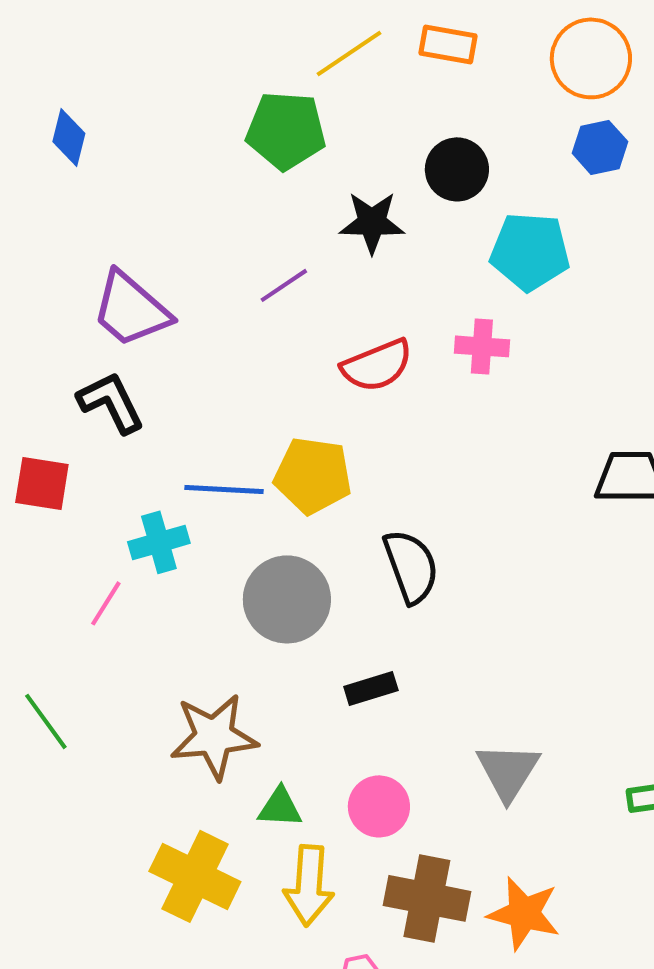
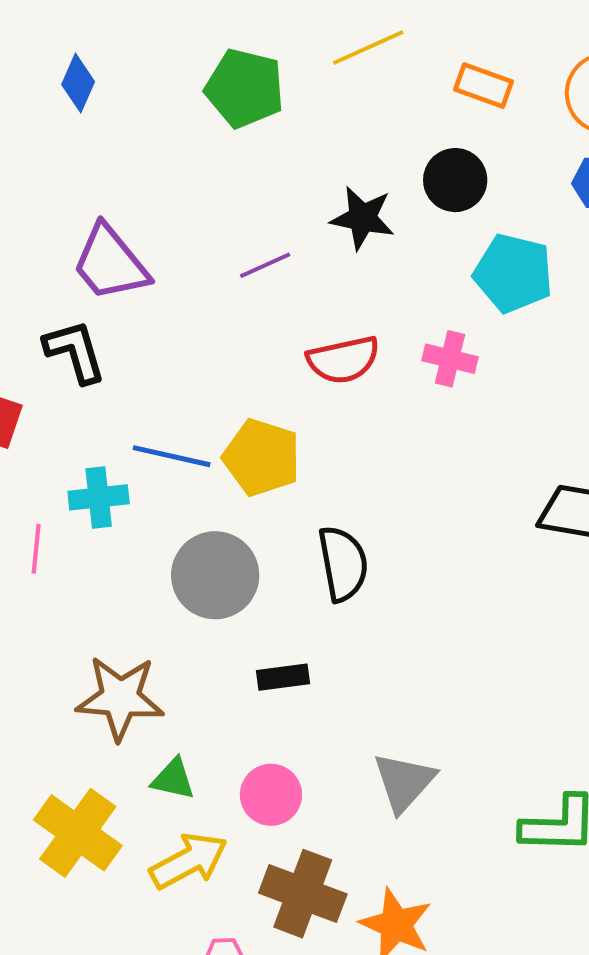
orange rectangle: (448, 44) -> (484, 85), moved
green pentagon: (286, 130) -> (245, 88), moved
pink line: (106, 603) -> (36, 549), turned -36
yellow arrow: (309, 885) -> (189, 861), turned -132

